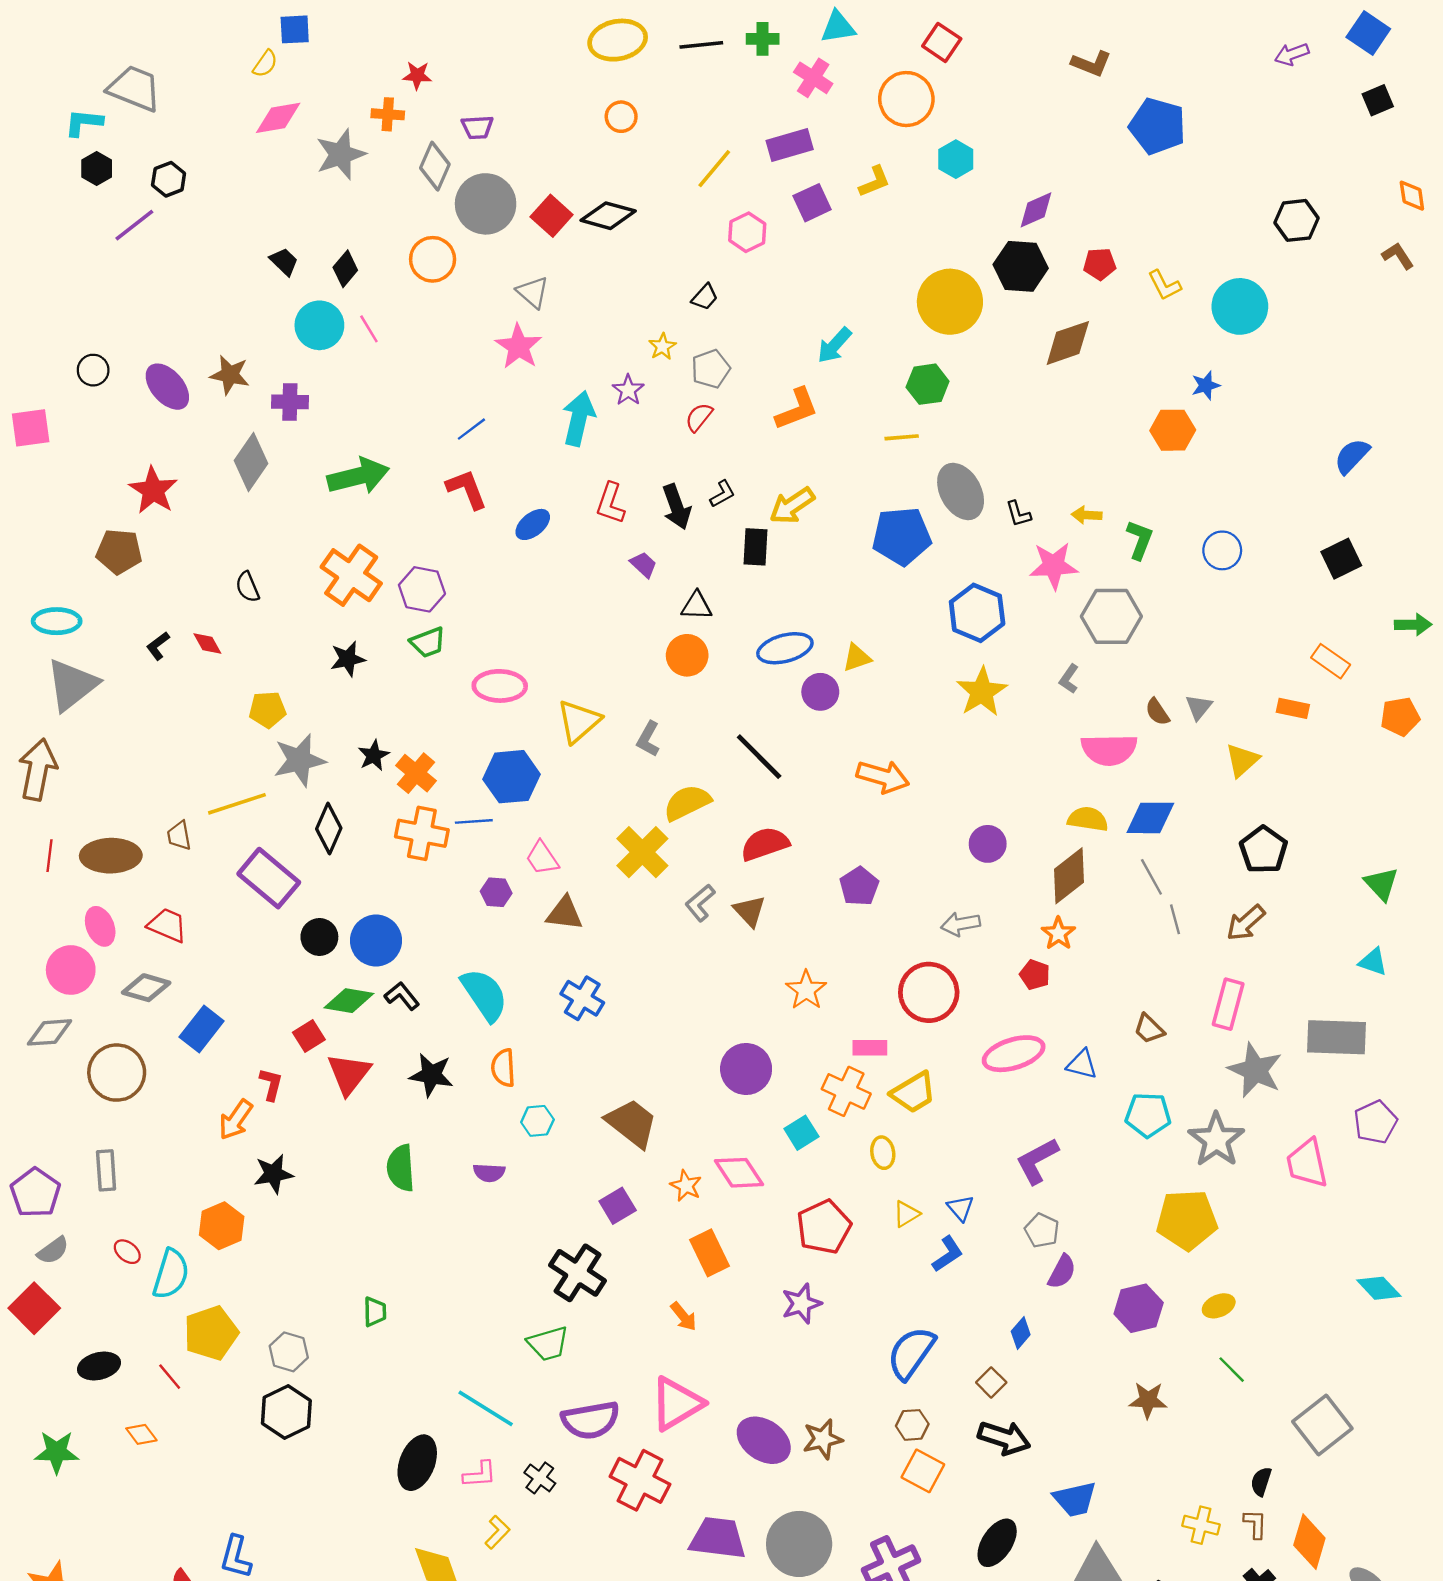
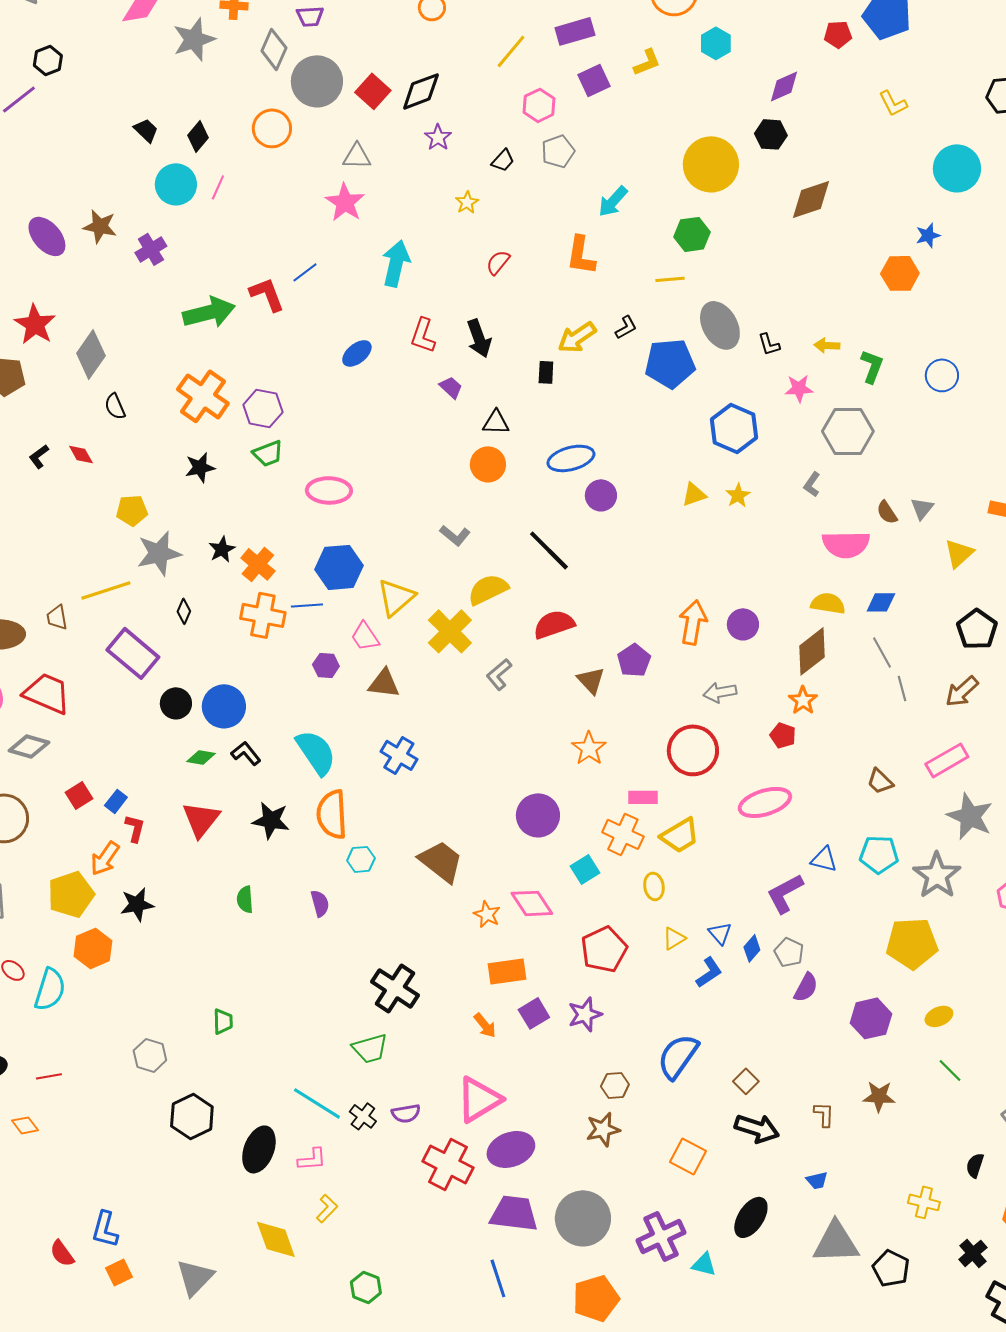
black diamond: (608, 216) -> (421, 91), turned -36
red pentagon: (1100, 264) -> (838, 34), moved
black hexagon: (1021, 266) -> (771, 134), size x0.7
yellow L-shape: (1164, 285) -> (893, 103), moved
gray triangle: (533, 292) -> (357, 156), turned -40
pink line: (369, 329) -> (218, 187), turned 55
gray pentagon: (711, 369) -> (558, 151), moved
purple star: (628, 390) -> (438, 137), moved
purple cross: (290, 402) -> (151, 249), turned -32
orange L-shape: (797, 409) -> (581, 255), turned 120
gray diamond: (251, 462) -> (91, 354), moved
red L-shape: (467, 489) -> (267, 294), moved
black L-shape: (722, 494) -> (626, 327), moved
black rectangle: (755, 547) -> (546, 372), size x0.7
pink star: (1054, 566) -> (799, 388), size x0.7
yellow triangle: (857, 658) -> (694, 494), moved
yellow star: (982, 692) -> (738, 495), size x0.6
yellow triangle: (579, 721) -> (396, 597), moved
gray L-shape: (648, 739) -> (455, 535), turned -80
orange arrow: (883, 777) -> (693, 622), moved, turned -96
blue diamond: (1150, 818) -> (881, 602), size x0.7
black diamond: (329, 829) -> (184, 611), size x0.6
brown triangle: (750, 911) -> (591, 680), moved
red trapezoid: (167, 925) -> (47, 693), size x1.4
green diamond: (349, 1001) -> (201, 757), size x0.7
pink rectangle: (1228, 1004) -> (947, 760), turned 45
blue rectangle: (202, 1029) -> (116, 801), moved, size x0.6
red square: (309, 1036) -> (79, 795), moved
blue triangle: (1082, 1064) -> (824, 859), moved
orange semicircle: (503, 1068) -> (332, 814), size x1.5
green semicircle: (401, 1168) -> (245, 899), size x0.7
purple semicircle: (489, 1173) -> (320, 903), turned -108
purple square: (618, 1206) -> (534, 1013), moved
orange rectangle: (710, 1253) -> (507, 971), turned -72
yellow pentagon: (211, 1333) -> (71, 894), moved
blue diamond: (1021, 1333) -> (752, 948), moved
red line: (170, 1377) -> (49, 1076), turned -60
black hexagon: (286, 1412) -> (192, 1116), moved
purple semicircle: (590, 1420) -> (406, 1113), size x0.6
brown hexagon: (912, 1425) -> (615, 1085), moved
purple ellipse: (764, 1440) -> (511, 1149), moved, turned -54
black cross: (540, 1478) -> (363, 1116), moved
blue trapezoid: (1075, 1499) -> (817, 1180), size x0.6
brown L-shape: (1255, 1524) -> (824, 1114), moved

